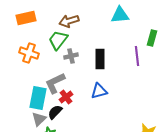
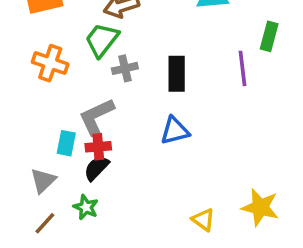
red cross: (66, 97) -> (98, 147), moved, turned 32
cyan rectangle: (38, 98) -> (66, 143), size x0.6
gray triangle: (39, 119) -> (43, 181), moved

